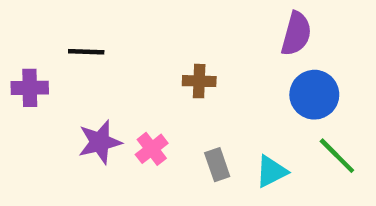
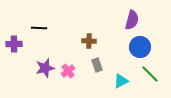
gray rectangle: (217, 165) -> (97, 65), moved

